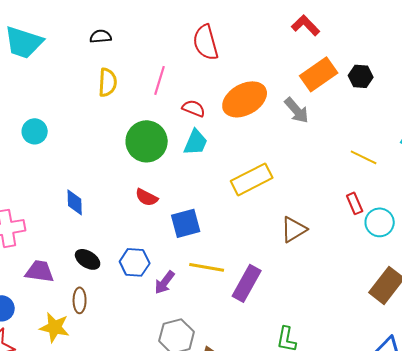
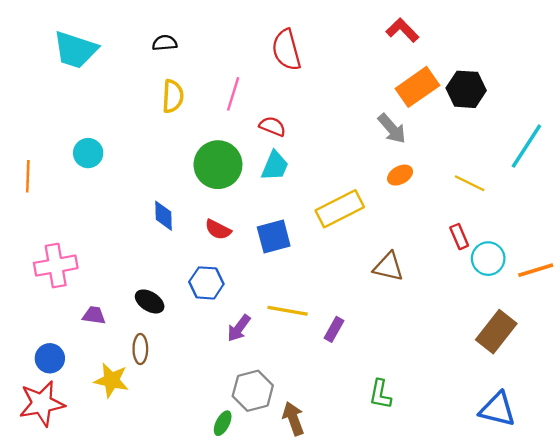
black hexagon: (361, 76) -> (466, 89), size x1.4
orange ellipse: (245, 99) -> (400, 175), moved, size x0.5
blue diamond: (75, 202) -> (163, 216), moved
blue square: (186, 223) -> (274, 237), moved
brown triangle: (294, 229) -> (388, 267), turned 44
blue hexagon: (135, 262) -> (206, 283), moved
purple trapezoid: (40, 271) -> (94, 315), size x0.7
purple rectangle: (247, 283) -> (334, 329), size x0.6

